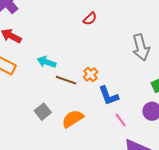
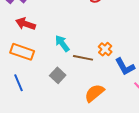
cyan arrow: (47, 62) -> (62, 43), turned 42
gray square: (43, 112) -> (58, 75), moved

